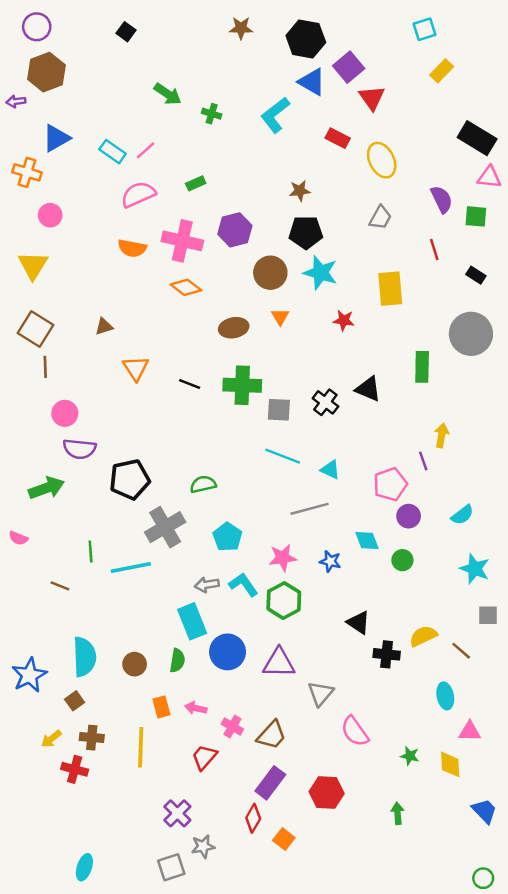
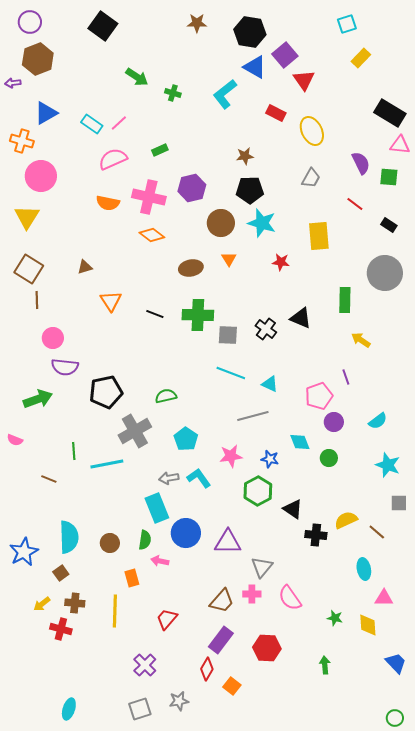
black square: (126, 32) -> (103, 26), size x1.8
pink circle: (50, 215) -> (41, 176), size x1.6
red line: (434, 249) -> (355, 204), turned -36
yellow arrow: (442, 435) -> (361, 340), moved, turned -66
green hexagon: (284, 601) -> (258, 491), moved
pink arrow: (196, 708) -> (160, 561), moved
pink cross: (232, 727) -> (252, 594), moved, turned -30
gray star: (203, 846) -> (179, 701), moved

